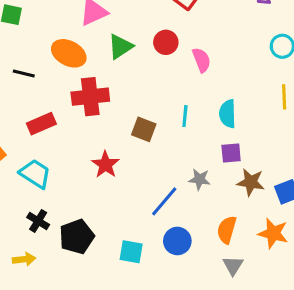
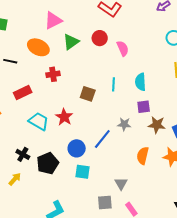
red cross: (90, 97) -> (53, 74), size x0.6
cyan trapezoid: (35, 174) -> (39, 121), moved
blue circle: (177, 241) -> (77, 148), moved
yellow arrow: (24, 259) -> (15, 179), turned -40
gray triangle: (233, 266) -> (121, 184), moved

